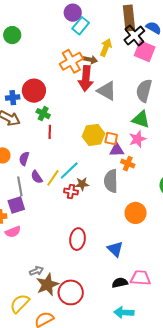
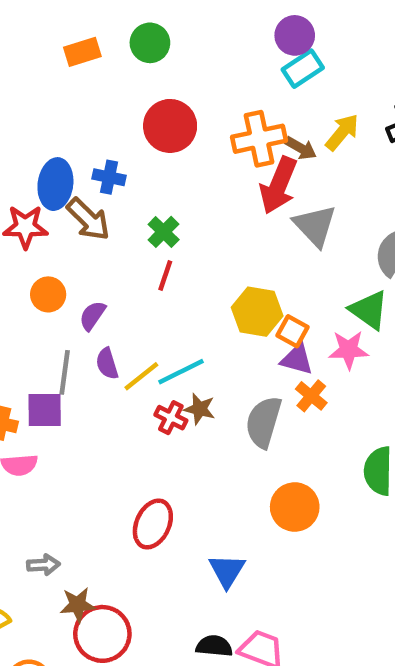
red circle: (34, 91) -> (170, 126), moved
brown star: (47, 285) -> (78, 605), moved, size x0.7

